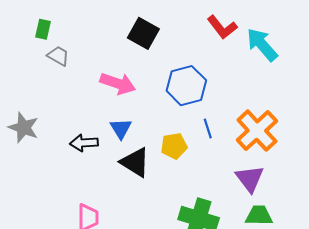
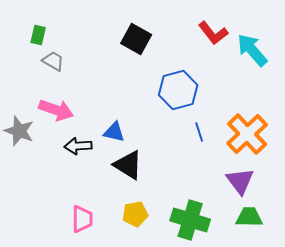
pink arrow: (118, 83) -> (56, 110), moved
blue triangle: (121, 129) -> (114, 132), turned -45
yellow pentagon: (174, 146) -> (135, 214), moved

